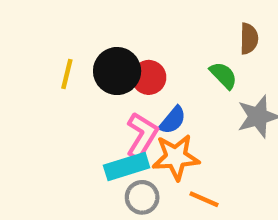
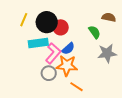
brown semicircle: (249, 39) -> (109, 17), turned -88
cyan rectangle: (127, 167) -> (38, 43), moved
gray circle: (142, 197) -> (49, 73), moved

